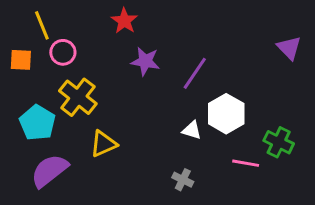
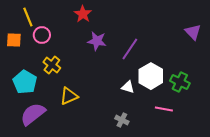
yellow cross: (78, 97) -> (52, 65), size x0.7
green cross: (279, 142) -> (180, 82), moved

